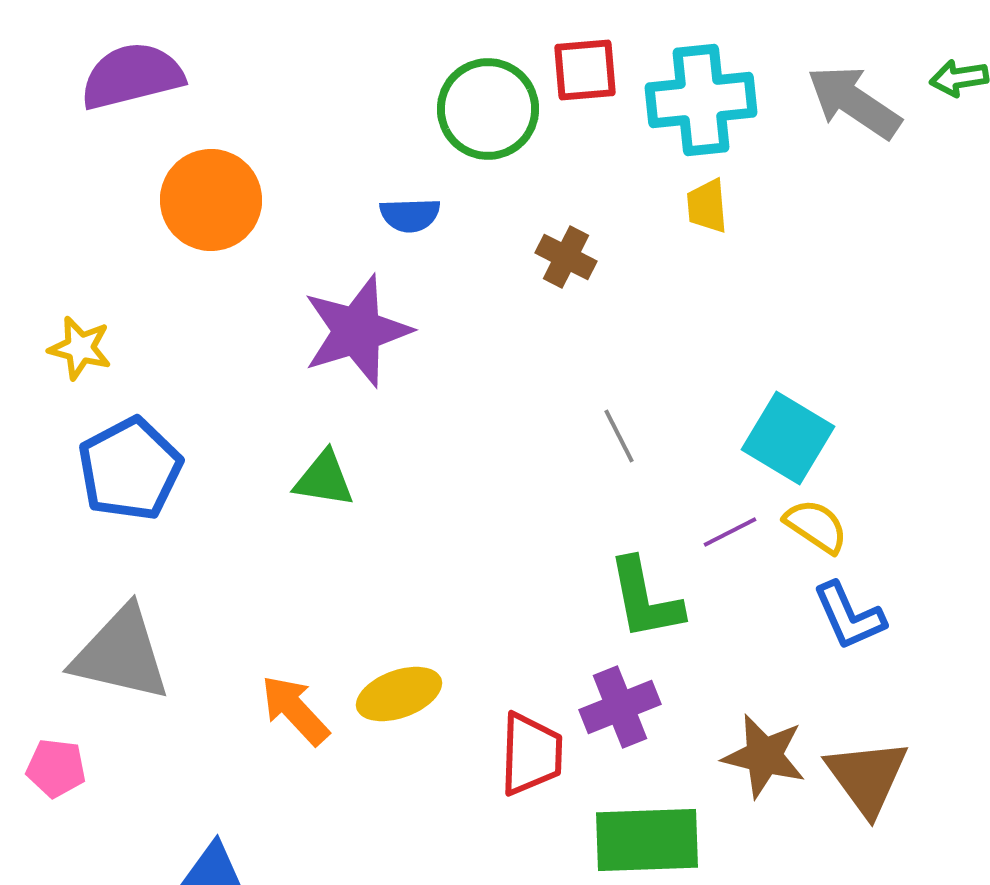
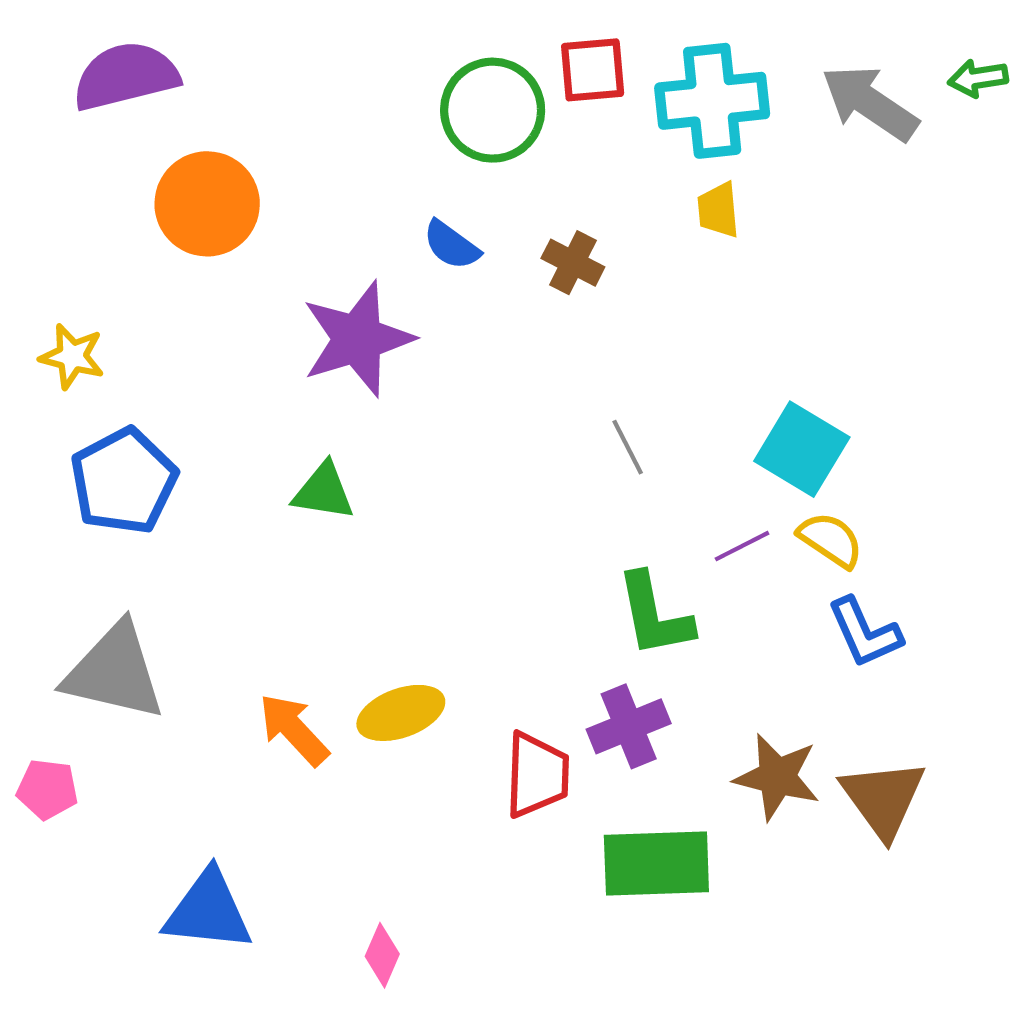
blue semicircle: (410, 215) -> (451, 245), moved, turned 38

